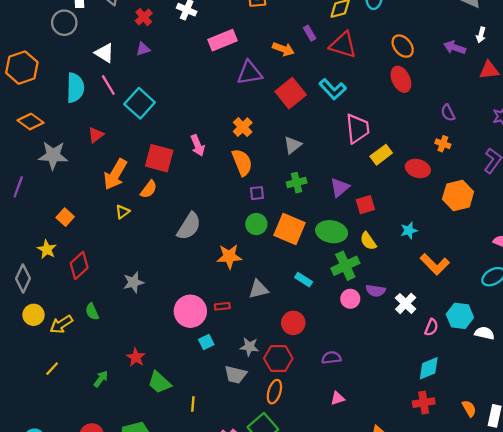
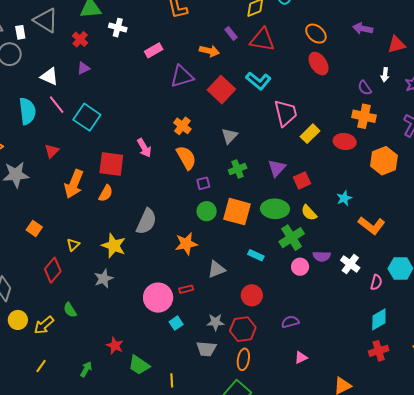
white arrow: (481, 35) -> (385, 75), moved
pink rectangle: (223, 40) -> (154, 50), size x0.7
orange cross: (443, 144) -> (364, 116), size x1.6
yellow triangle: (122, 212) -> (73, 245), moved
yellow star: (47, 249) -> (114, 246), moved, size x1.4

